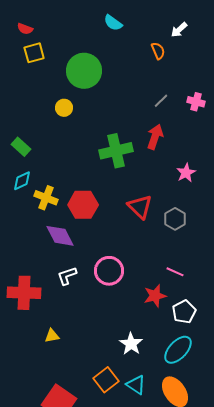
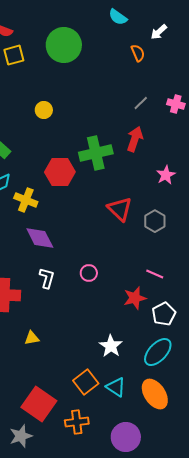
cyan semicircle: (113, 23) -> (118, 17), moved
green circle: (84, 71) -> (64, 45), moved
red hexagon: (83, 205) -> (60, 172), moved
pink circle: (109, 271) -> (89, 273), size x0.6
white L-shape: (67, 276) -> (47, 278), turned 125

